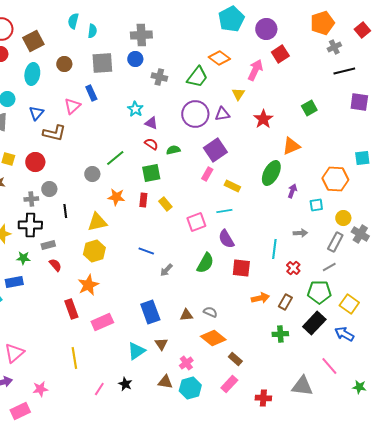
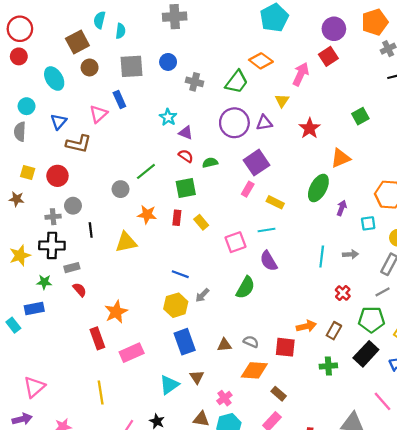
purple circle: (266, 29) -> (334, 29), moved
gray cross: (141, 35) -> (175, 17), moved
brown square: (33, 41) -> (77, 42), moved
cyan ellipse: (32, 74) -> (54, 79), turned -40
cyan line: (274, 249) -> (322, 257), moved
yellow hexagon: (94, 251) -> (176, 305), moved
red square: (241, 268) -> (285, 347), moved
orange diamond: (213, 338) -> (254, 370), turned -35

